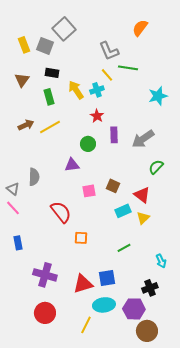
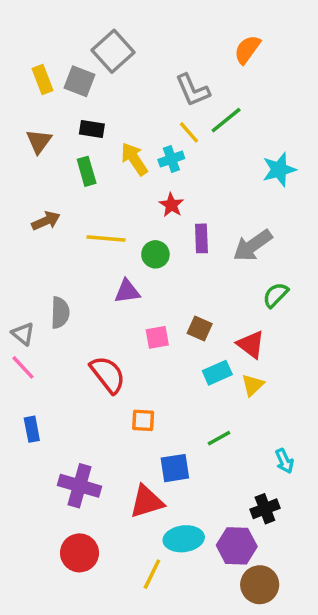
green line: (128, 68) -> (226, 120), turned -48
yellow line: (50, 127) -> (106, 238), moved, turned 35
blue square: (107, 278) -> (175, 468), moved

